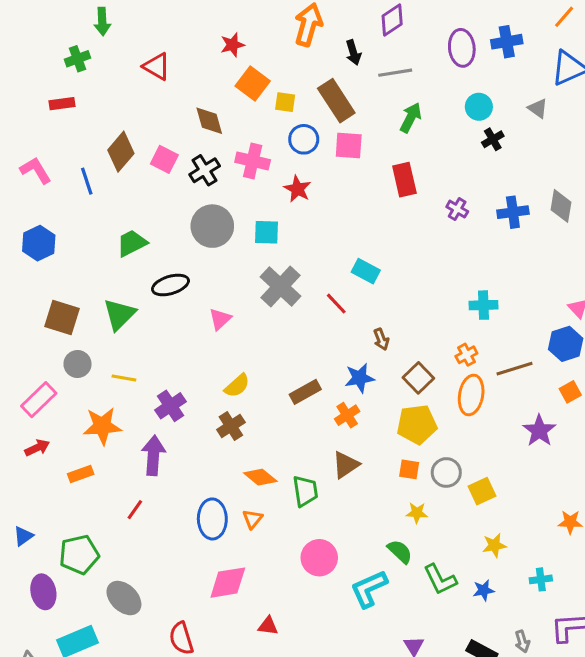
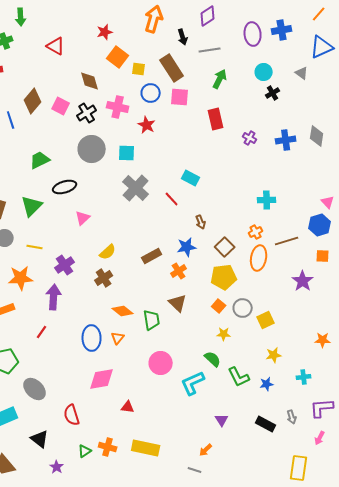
pink triangle: (220, 319) -> (83, 218), moved
orange square: (570, 392) -> (323, 256), turned 32
brown triangle: (346, 465) -> (178, 303), turned -42
orange square: (409, 469) -> (219, 306), turned 32

